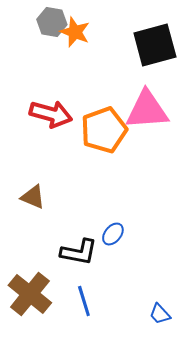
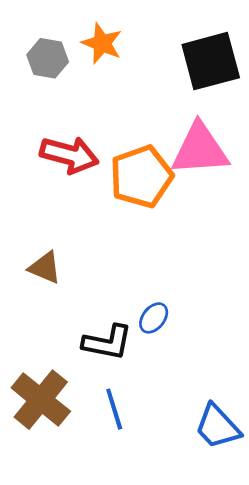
gray hexagon: (52, 22) -> (48, 58), moved
blue trapezoid: (160, 314) -> (218, 427), size x1.6

